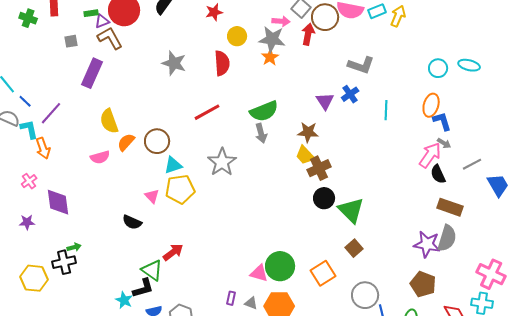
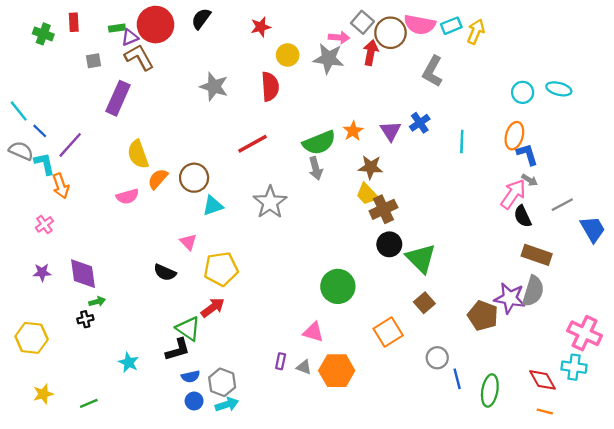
orange star: (270, 57) -> (353, 131), moved
gray L-shape: (361, 65) -> (433, 71), moved, turned 100
yellow pentagon: (180, 189) -> (221, 269), moved
purple diamond: (58, 202) -> (83, 274), moved
black cross: (64, 262) -> (85, 319), size x0.6
green circle: (280, 266) -> (338, 286), moved
yellow hexagon: (34, 278) -> (32, 338), moved
brown pentagon: (423, 284) -> (483, 316), moved
gray circle: (365, 295) -> (437, 358), size x0.7
cyan star: (124, 300) -> (129, 362), moved

